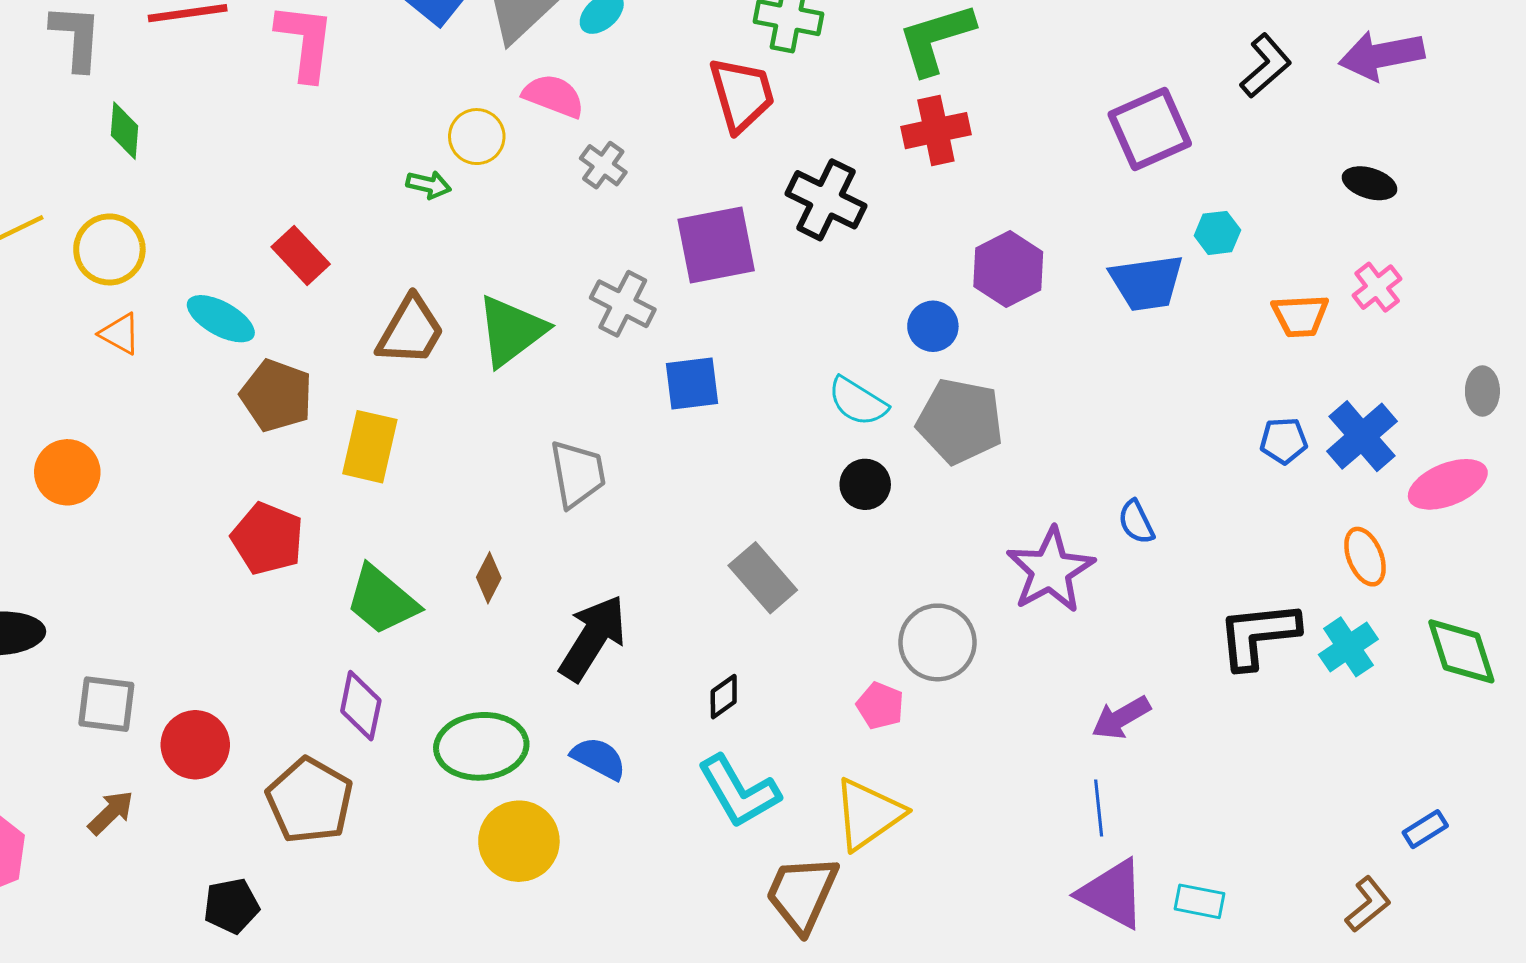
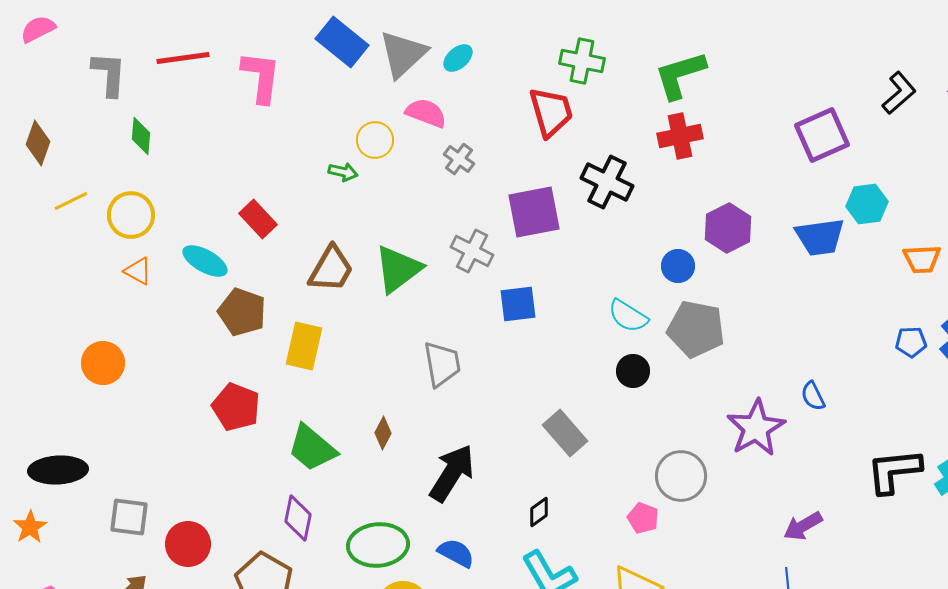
cyan hexagon: (1217, 233) -> (867, 204), size x1.4

